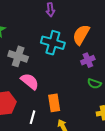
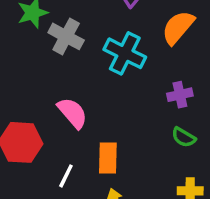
orange semicircle: (81, 35) -> (178, 27), moved
gray cross: (18, 56) -> (66, 36), moved

